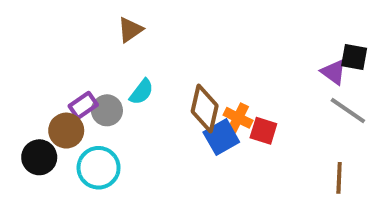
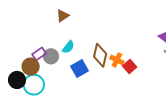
red square: (263, 131) -> (130, 66), turned 32
blue square: (221, 137) -> (80, 68), moved
cyan circle: (99, 168) -> (34, 85), moved

